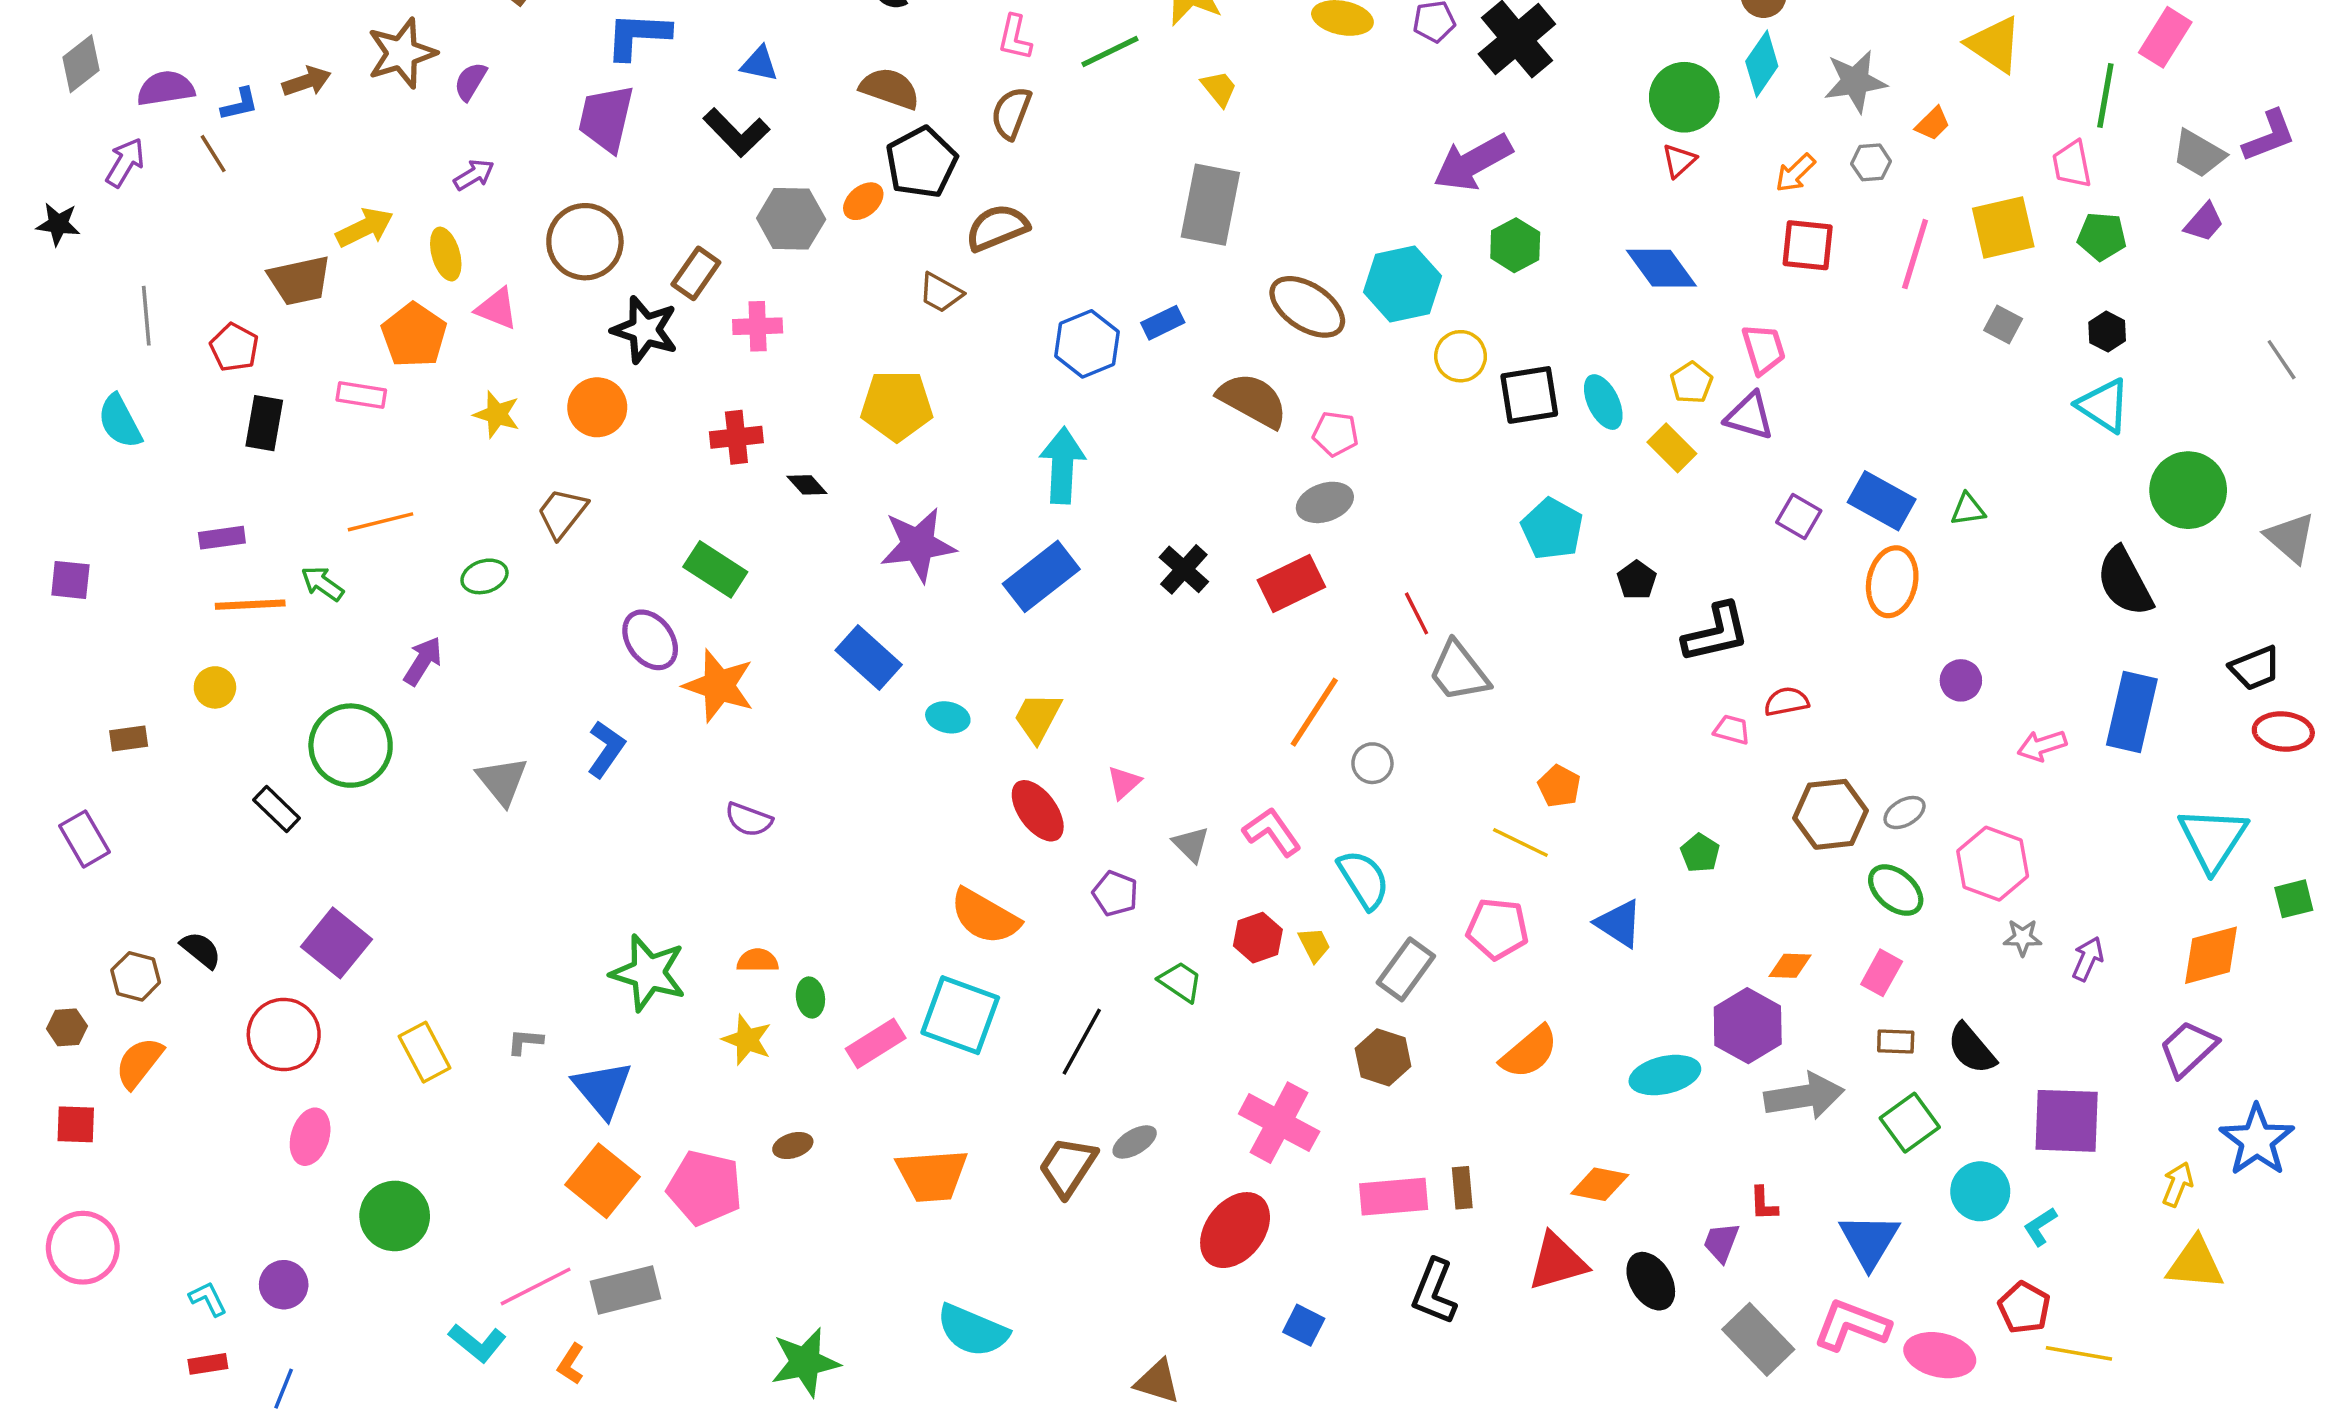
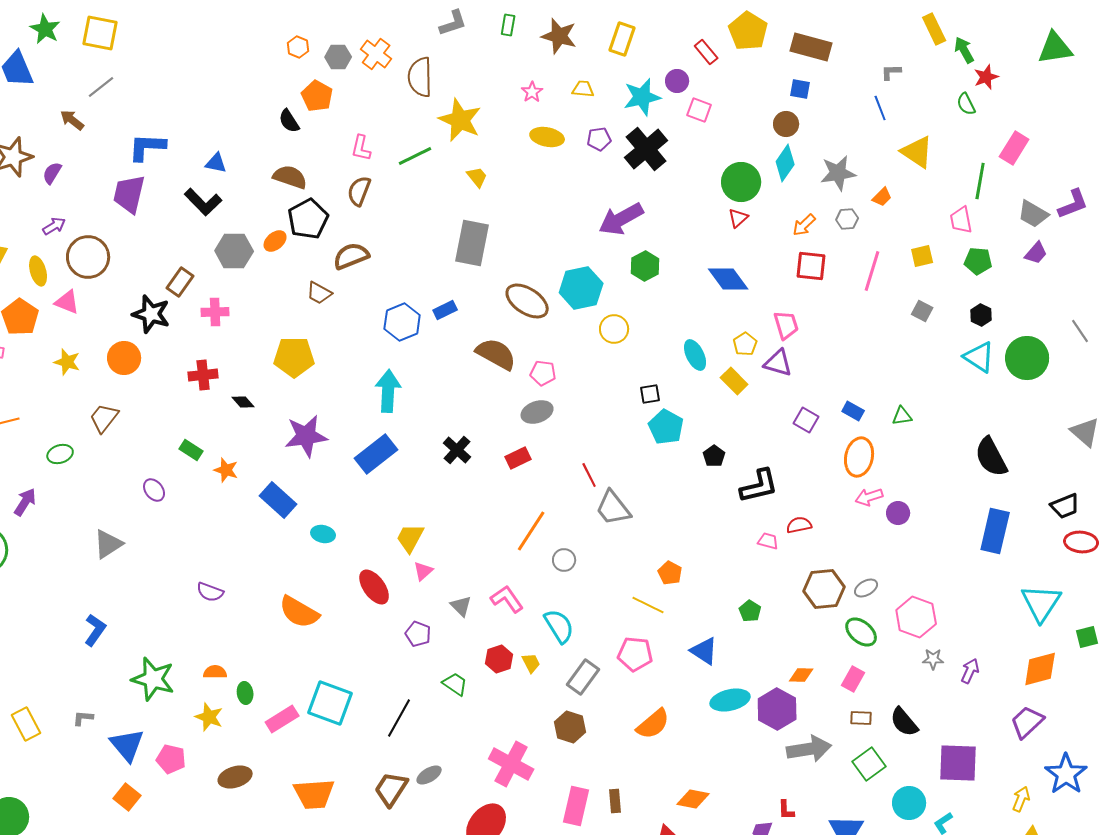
yellow square: (2003, 228) -> (922, 256), size x0.6
brown circle: (585, 242) -> (88, 257), moved
black square: (1529, 395) -> (650, 394), moved, size x0.6
green circle: (2188, 490) -> (1027, 358), moved
blue rectangle: (1882, 501) -> (853, 411), size x0.6
green rectangle: (715, 569) -> (191, 450), size x0.7
red rectangle: (1291, 583) -> (518, 458), size x0.7
purple ellipse: (650, 640) -> (154, 490), size x0.7
orange star: (719, 686) -> (226, 470), moved, size x0.6
yellow trapezoid: (1038, 717) -> (410, 538), moved
pink arrow: (2042, 746) -> (869, 497), moved
blue L-shape: (606, 749) -> (95, 630), moved
gray triangle: (502, 781) -> (108, 544), moved, turned 36
orange semicircle: (985, 916) -> (299, 612), moved
cyan ellipse: (1665, 1075) -> (730, 700), moved
brown ellipse: (793, 1145) -> (235, 777), size x1.5
orange square: (603, 1181) -> (127, 797), size x0.7
pink pentagon: (705, 1188) -> (171, 759), moved, size x0.7
pink rectangle: (1394, 1197) -> (576, 806), turned -72

